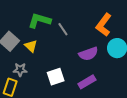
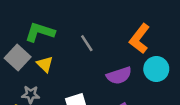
green L-shape: (39, 21) -> (40, 32), moved

